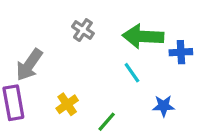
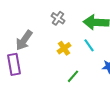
yellow cross: (67, 104) -> (64, 48), moved

